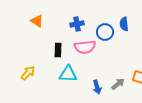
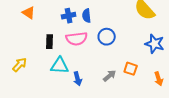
blue semicircle: (124, 24) -> (87, 16), moved
blue circle: (105, 32) -> (107, 37), moved
blue arrow: (97, 87) -> (78, 79), moved

